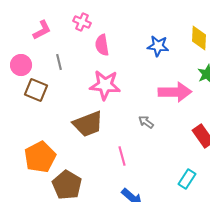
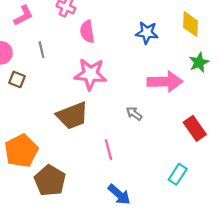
brown square: (36, 90) -> (17, 79), size x0.7

